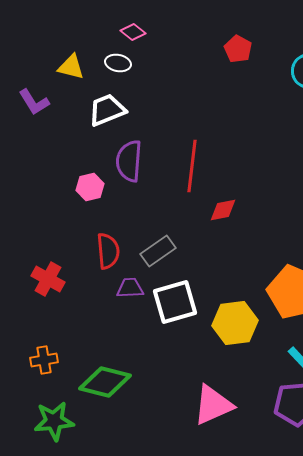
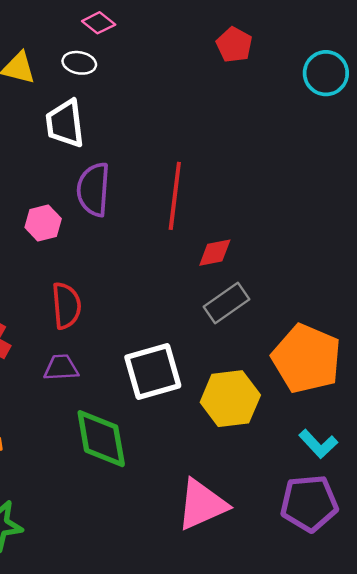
white trapezoid: (107, 110) -> (65, 124), turned -75
gray rectangle: (158, 251) -> (226, 303), moved
purple trapezoid: (130, 288) -> (61, 368), moved
green diamond: (105, 382) -> (101, 439), moved, turned 66

